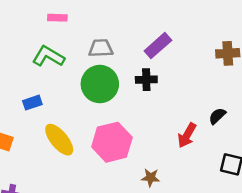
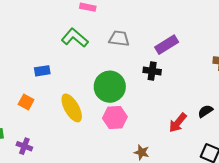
green circle: (100, 84) -> (110, 87), moved
blue rectangle: (32, 103) -> (42, 71), moved
pink hexagon: (112, 142) -> (115, 118), size x0.7

